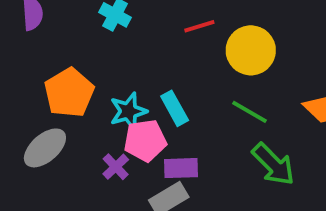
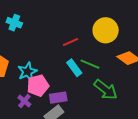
red line: (199, 26) -> (71, 42), moved
yellow circle: (251, 50) -> (106, 30), moved
cyan rectangle: (175, 108) -> (74, 68), moved

